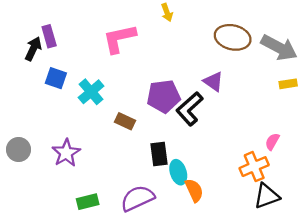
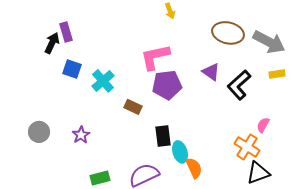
pink L-shape: (119, 39) -> (155, 57), moved
black L-shape: (190, 109) -> (239, 85), moved
purple star: (66, 153) -> (81, 135), size x0.7
orange cross: (254, 167) -> (247, 147), turned -35

